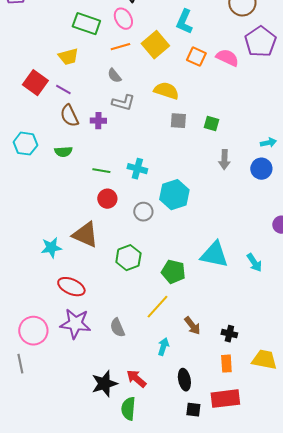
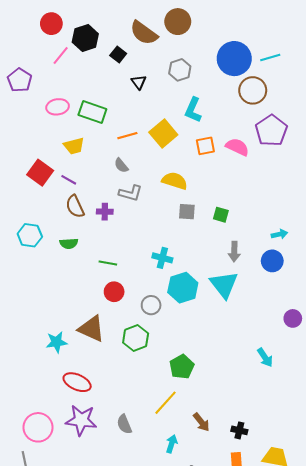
pink ellipse: (123, 19) -> (58, 107), moved, turned -70
orange square: (196, 57) -> (205, 146), turned -36
cyan cross: (137, 169) -> (162, 258), moved
cyan triangle: (214, 255) -> (224, 285), moved, turned 40
green hexagon: (128, 258) -> (136, 338), moved
green pentagon: (173, 272) -> (182, 367), turned 30

